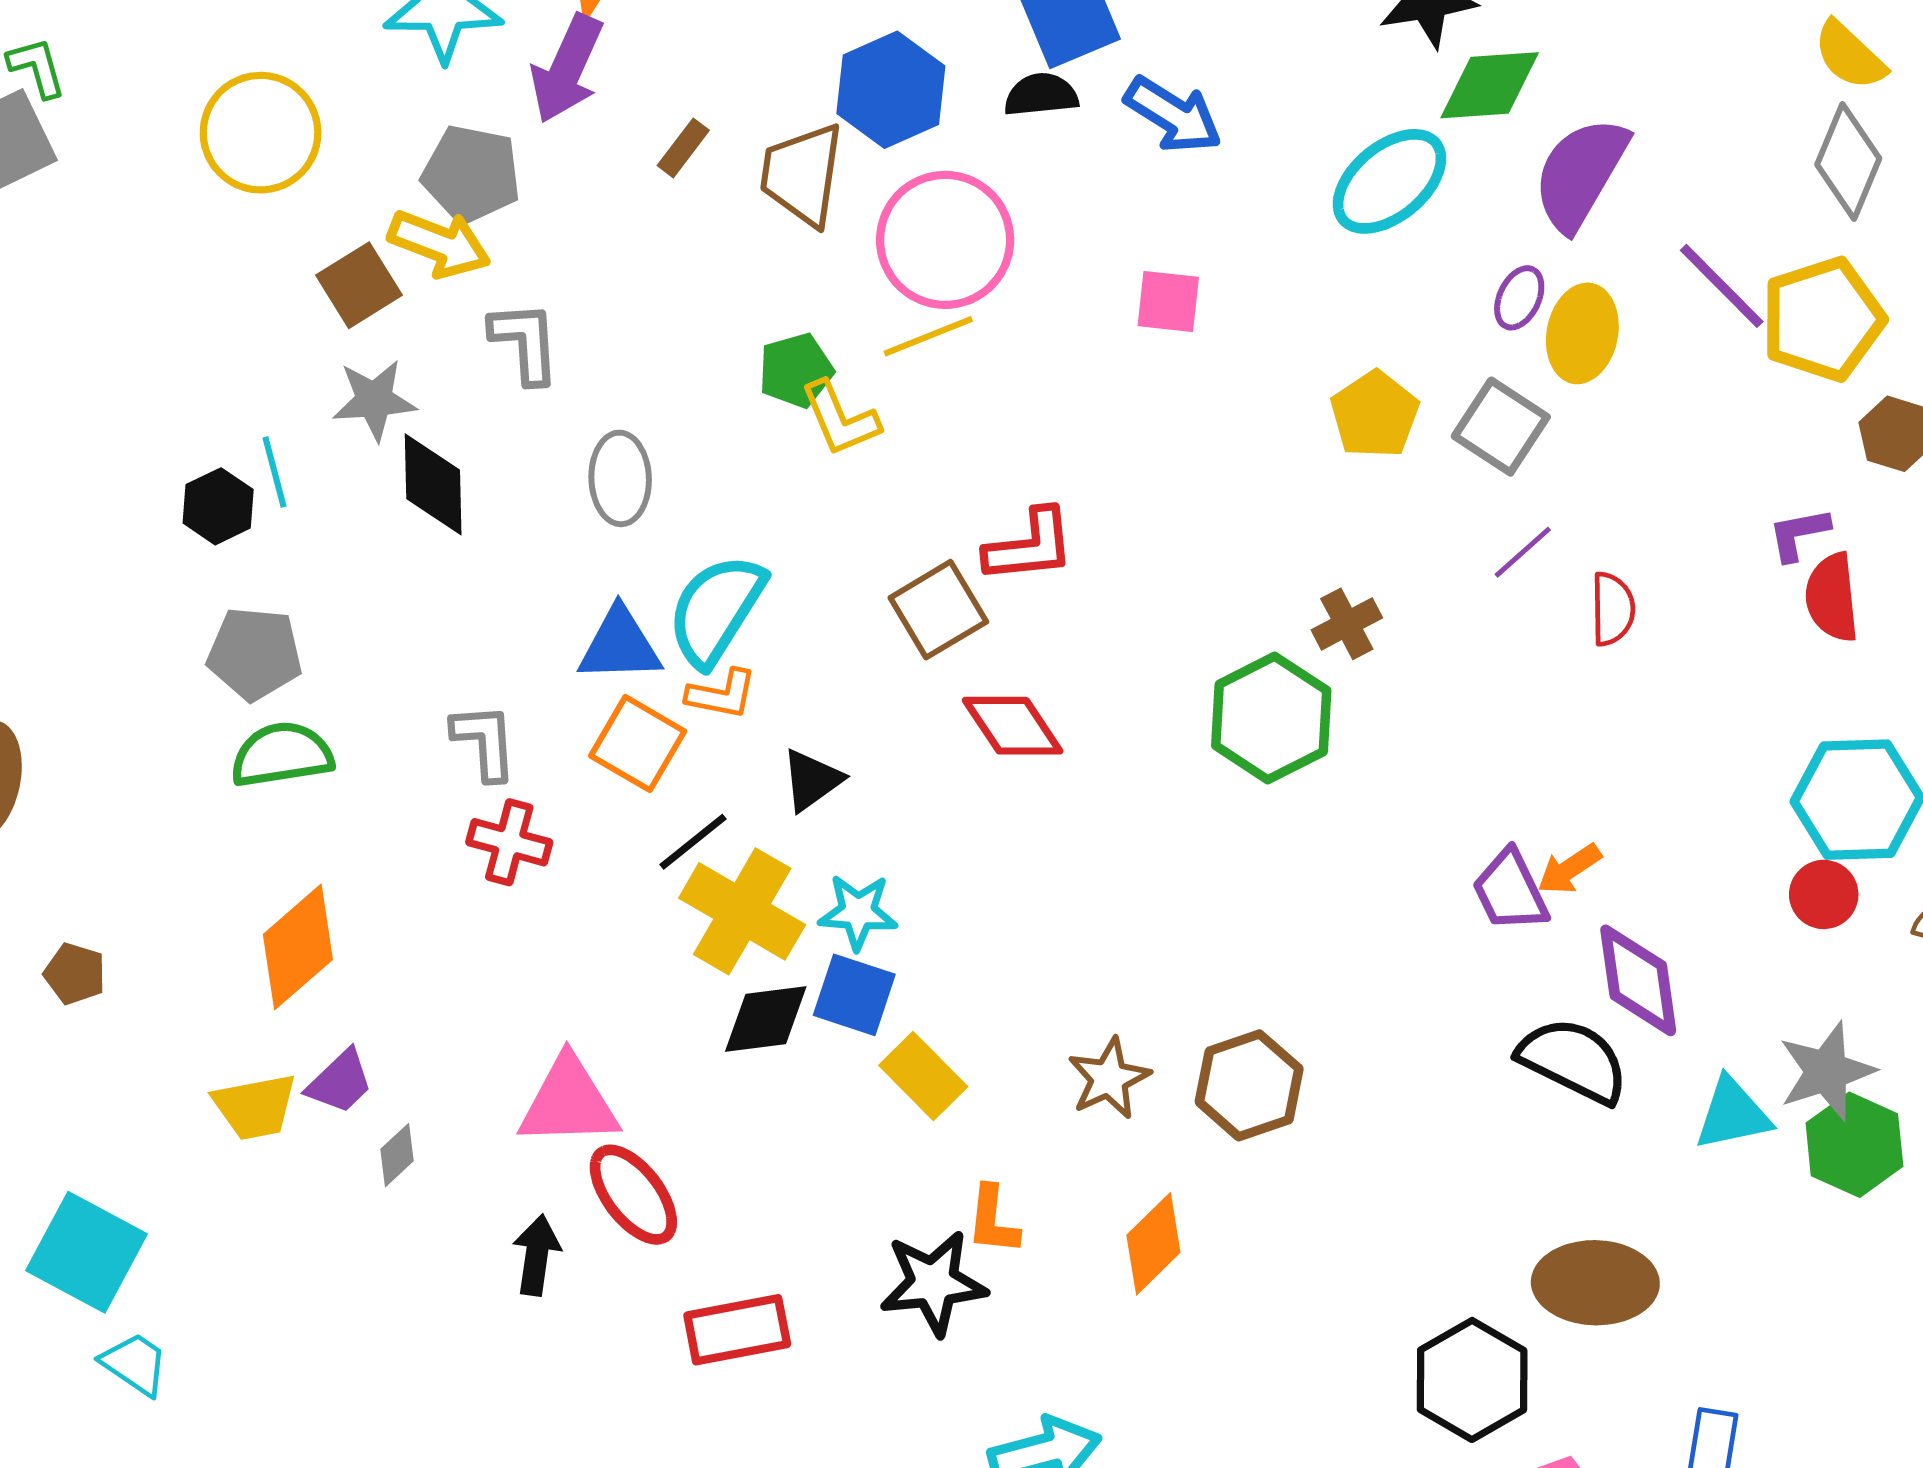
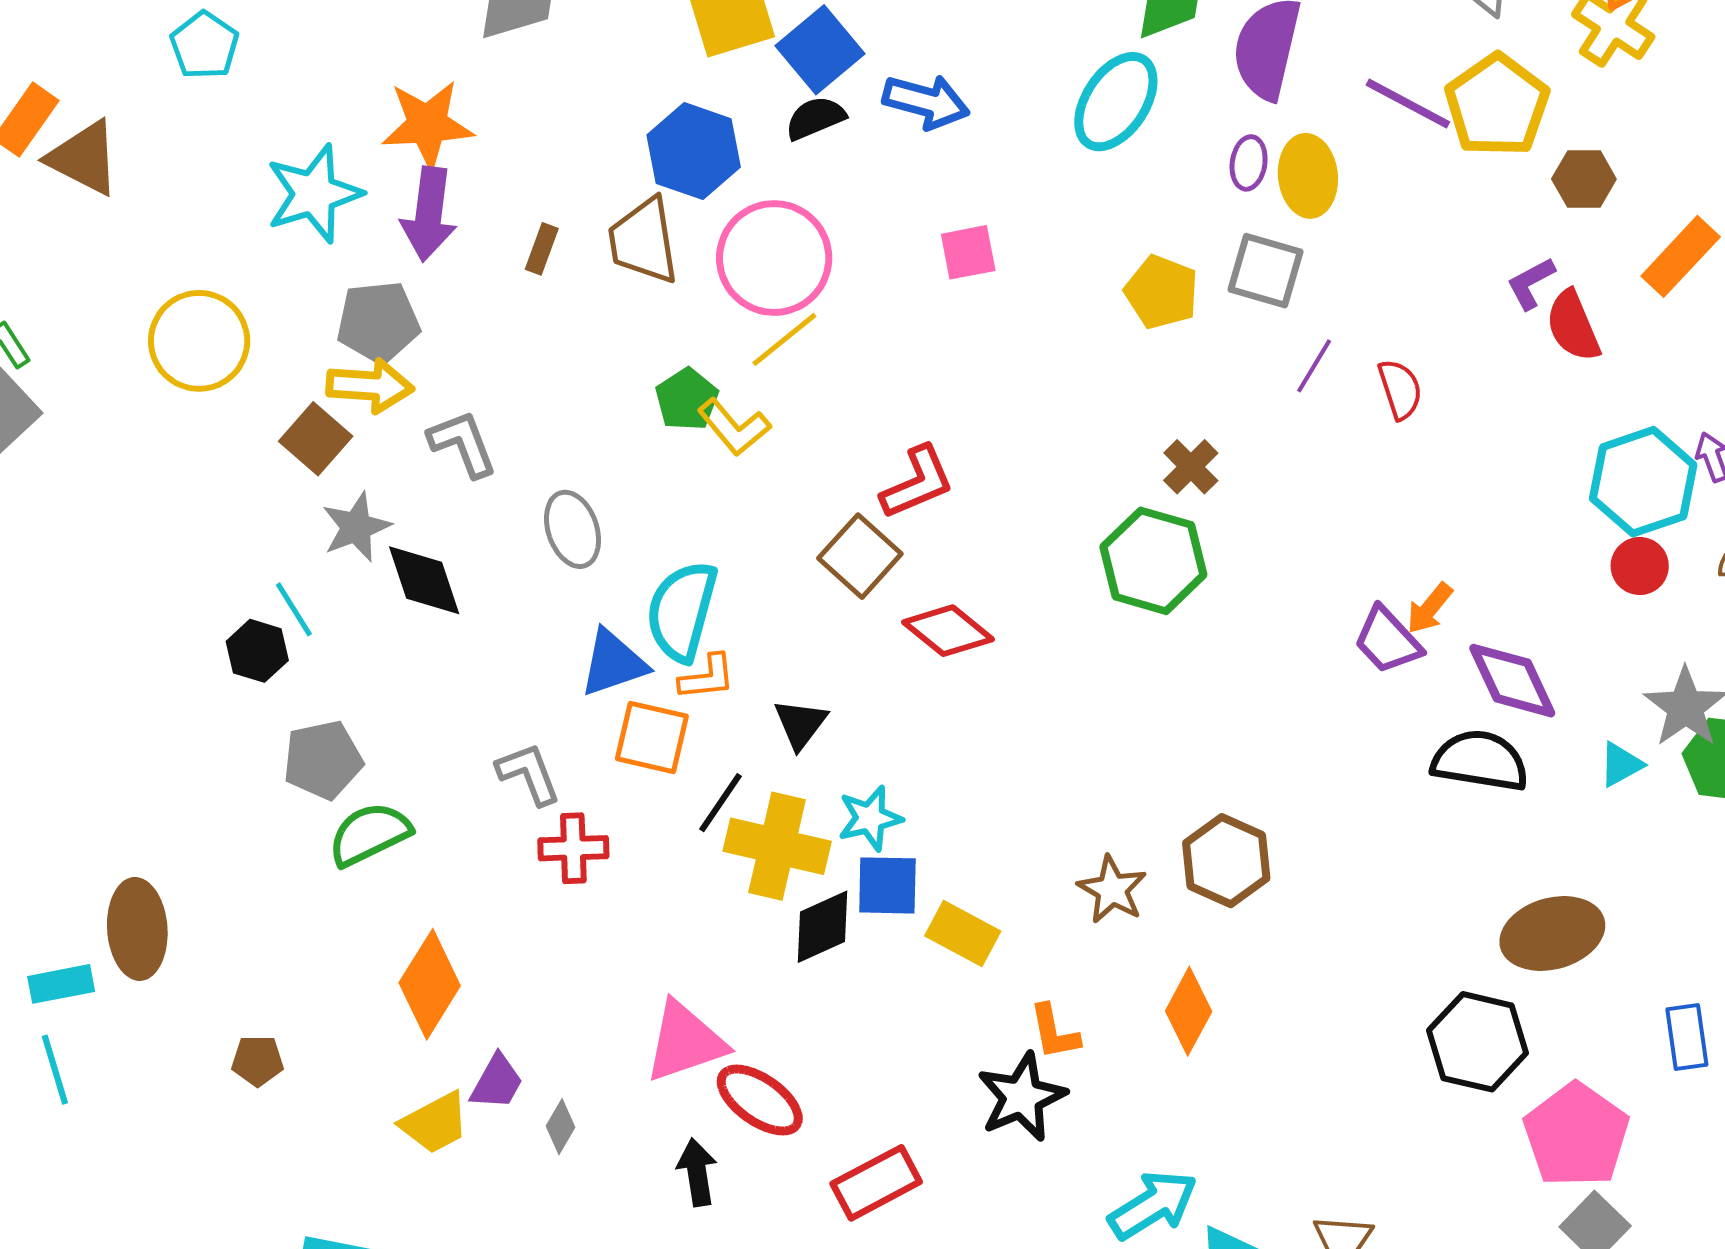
cyan triangle: (1733, 1114) -> (1621, 764), size x0.7

